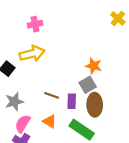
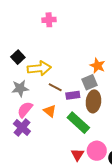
yellow arrow: (32, 54) -> (39, 68), moved
purple rectangle: (72, 101) -> (73, 95), turned 72

